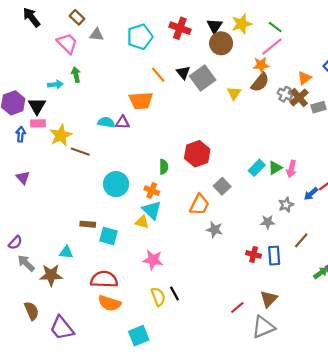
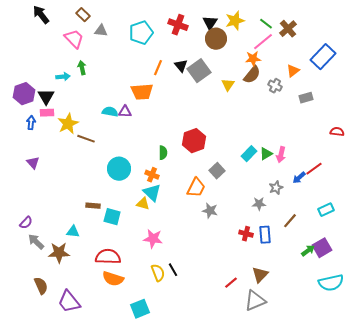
orange line: (158, 75) -> (158, 68), turned 63
brown cross: (299, 97) -> (288, 29), moved

